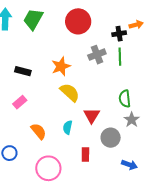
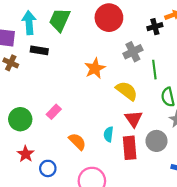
green line: (120, 57) -> (154, 70), moved
black rectangle: (23, 71) -> (39, 50), moved
yellow semicircle: (70, 92) -> (127, 91), moved
red rectangle: (85, 154) -> (130, 148), moved, size x1.5

